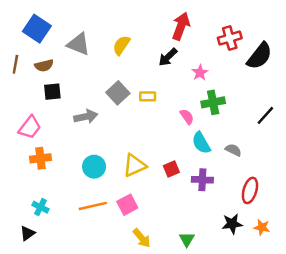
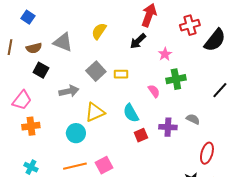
blue square: (37, 29) -> (28, 17), size x0.6
gray triangle: (79, 44) -> (63, 42), moved
black square: (52, 92) -> (41, 70), turned 35
cyan semicircle: (201, 143) -> (131, 113), moved
yellow triangle: (135, 165) -> (95, 112), moved
purple cross: (202, 180) -> (168, 127), moved

